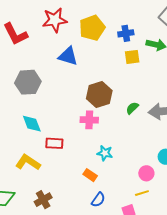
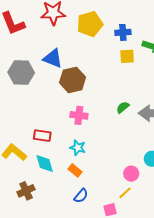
blue triangle: (68, 56) -> (53, 58), moved
brown hexagon: (99, 95) -> (73, 80), moved
cyan diamond: (32, 124) -> (45, 163), moved
cyan star: (105, 153) -> (78, 148), moved
yellow line: (142, 193) -> (125, 193), turned -32

